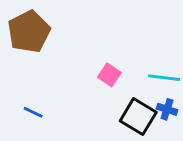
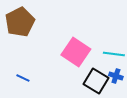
pink square: (109, 75) -> (76, 52), size x1.8

